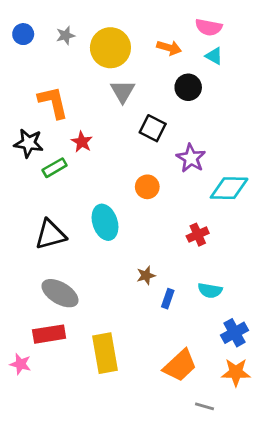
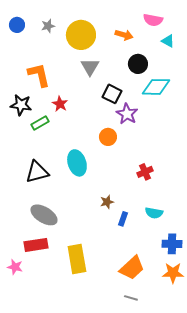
cyan triangle: (214, 56) -> (168, 41), moved
purple star: (191, 158) -> (127, 114), moved
cyan diamond: (229, 188) -> (156, 87), moved
blue cross: (235, 333) -> (172, 244), turned 30
gray line: (205, 406) -> (131, 298), moved

